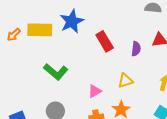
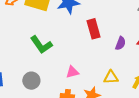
yellow triangle: (125, 81) -> (111, 77), moved

